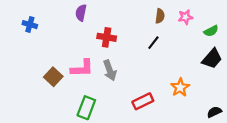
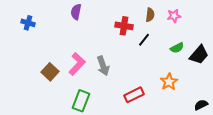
green semicircle: (211, 31) -> (177, 48), moved
red cross: (107, 37) -> (124, 26), moved
pink L-shape: (82, 68) -> (77, 64), turned -45

